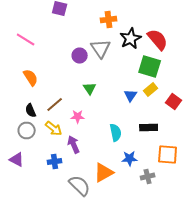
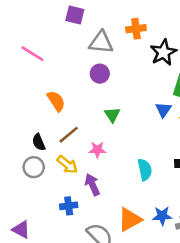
gray triangle: (101, 48) -> (101, 42), moved, turned -50
orange semicircle: (31, 78) -> (56, 101), moved
blue triangle: (131, 96) -> (163, 110), moved
blue star: (130, 158) -> (162, 216), moved
purple triangle: (17, 160) -> (21, 230), moved

